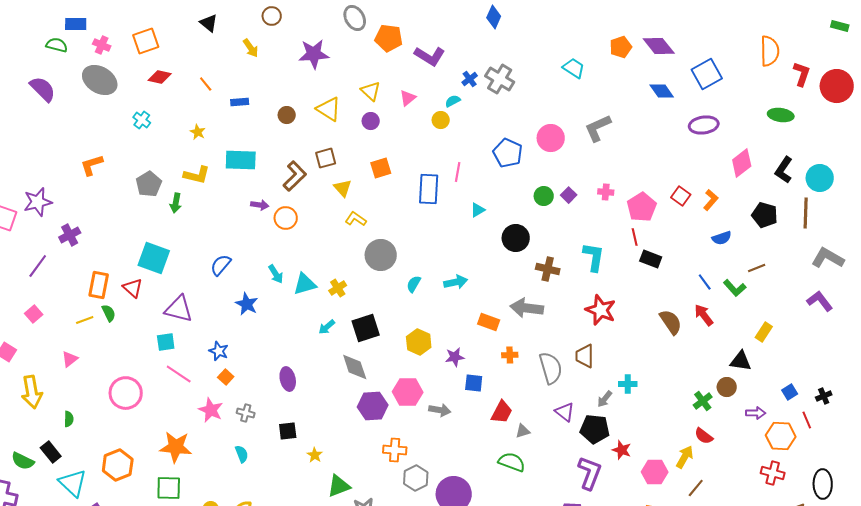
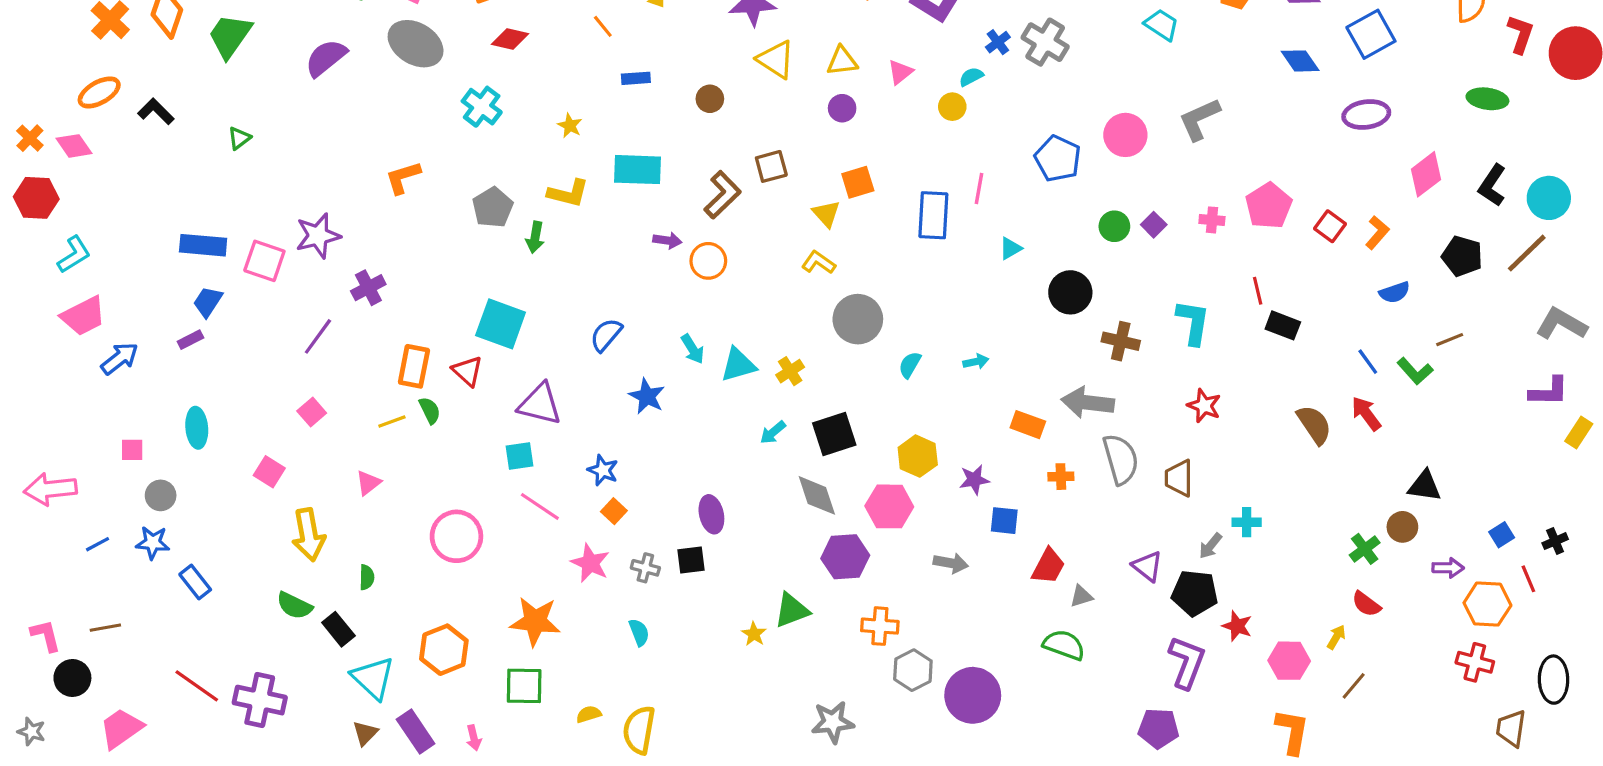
orange line: (206, 84) -> (603, 26), moved
purple semicircle: (43, 89) -> (326, 58), turned -84
yellow triangle: (371, 91) -> (842, 61), turned -50
yellow triangle: (329, 109) -> (776, 59), moved
cyan cross: (142, 120) -> (482, 107), size x1.4
yellow triangle: (343, 188) -> (826, 214), moved
pink pentagon: (642, 207) -> (1269, 206), moved
brown line: (806, 213) -> (1527, 253), turned 44
cyan arrow: (456, 282) -> (976, 362), size x0.7
purple L-shape: (820, 301) -> (1549, 392), turned 128
red star: (601, 310) -> (1204, 406), size x0.7
yellow rectangle: (764, 332) -> (1579, 432), moved
gray semicircle: (551, 368) -> (1121, 459), moved
pink hexagon: (408, 392) -> (889, 506), moved
black square: (288, 431) -> (691, 560), moved
yellow arrow: (685, 457) -> (1336, 637), size x0.7
green semicircle: (23, 461) -> (294, 606), moved
green triangle: (339, 486) -> (792, 610), moved

